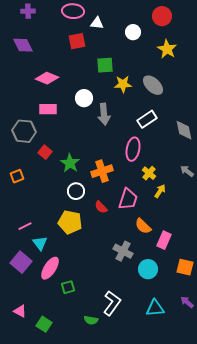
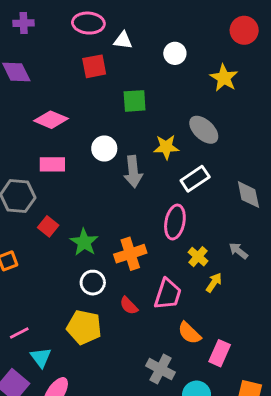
red circle: (162, 16) -> (244, 30), moved
yellow star: (123, 84) -> (166, 147), moved
gray arrow: (187, 171) -> (238, 251), moved

